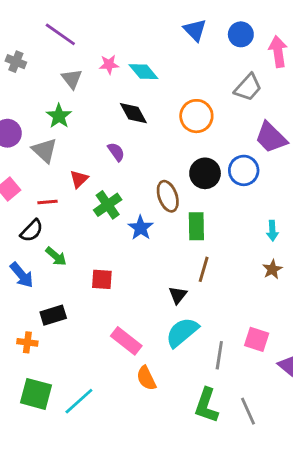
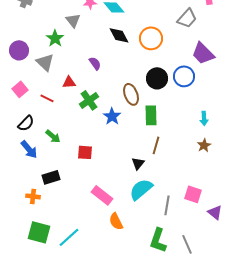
gray triangle: (72, 79) -> (73, 20), moved
black diamond: (133, 113) -> (119, 35), moved
red triangle: (79, 179) -> (69, 82), turned 40
red line: (47, 202) -> (47, 98), turned 32
black semicircle: (32, 231) -> (26, 123), moved

